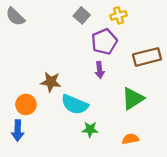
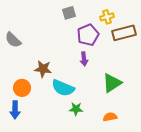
gray square: (82, 15) -> (69, 13), turned 32
yellow cross: (119, 15) -> (107, 17), moved
gray semicircle: (15, 17) -> (13, 40), moved
brown rectangle: (147, 57) -> (124, 33), moved

